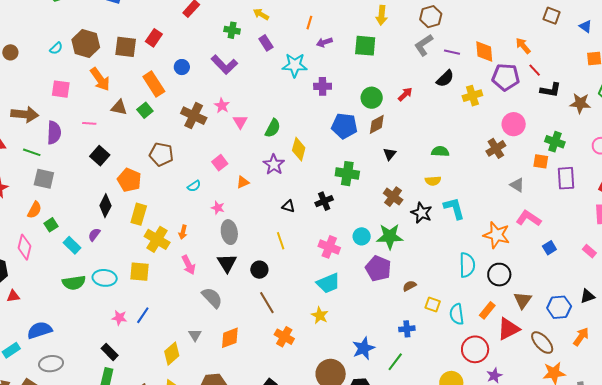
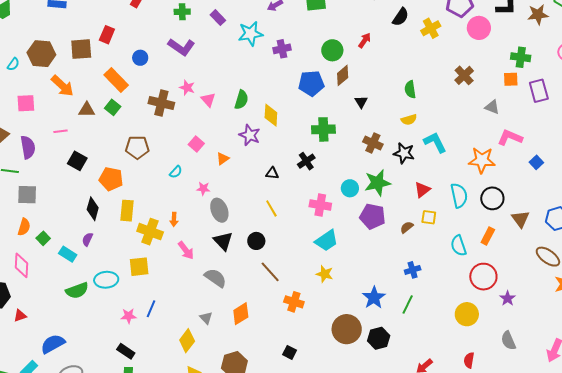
pink circle: (514, 124) -> (479, 28), moved
green semicircle: (440, 151) -> (410, 89), turned -90
yellow square: (433, 304) -> (429, 217), moved
red triangle: (508, 329) -> (422, 190), moved, size x0.7

